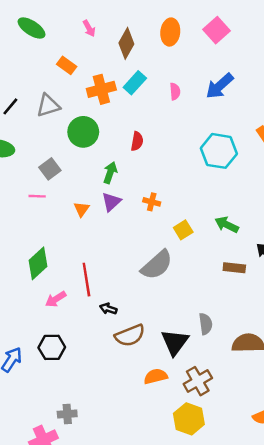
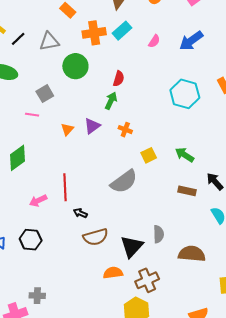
pink semicircle: (175, 91) -> (154, 41), turned 32
green arrow: (110, 173) -> (111, 101), moved
green diamond: (38, 263) -> (18, 158), moved

